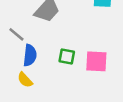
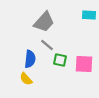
gray line: (16, 34) -> (47, 45), moved

